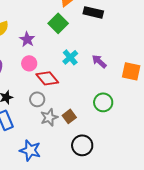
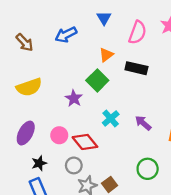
purple star: (27, 39) -> (74, 98), moved
pink circle: (29, 63) -> (59, 135), moved

